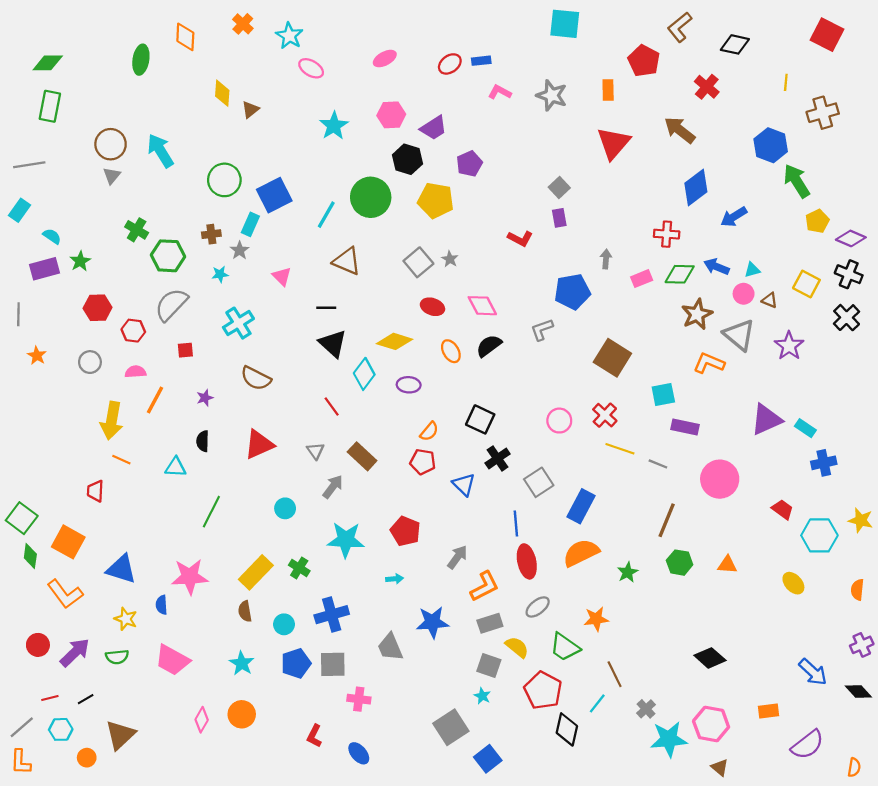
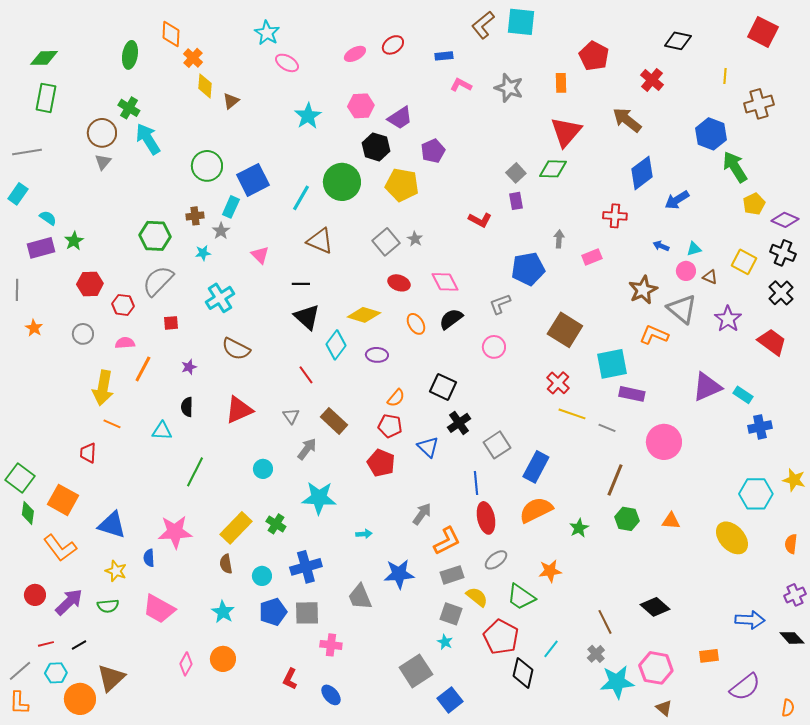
orange cross: (243, 24) -> (193, 58), moved
brown L-shape: (680, 27) -> (483, 25), moved
red ellipse: (450, 64) -> (393, 45), moved
green cross: (137, 230) -> (129, 108), moved
blue arrow: (716, 267) -> (661, 246), size x0.7
green diamond: (680, 274) -> (553, 169), moved
cyan square: (663, 395) -> (612, 364), size x1.4
pink circle: (559, 421) -> (494, 347), moved
red trapezoid: (783, 509) -> (772, 342), moved, size x1.4
red pentagon: (405, 531) -> (381, 463), moved
yellow ellipse: (793, 583) -> (732, 538), size x1.6
blue arrow: (813, 672) -> (750, 620), turned -40
brown line: (615, 674) -> (605, 622), moved
orange circle: (87, 758) -> (80, 699), size x1.8

